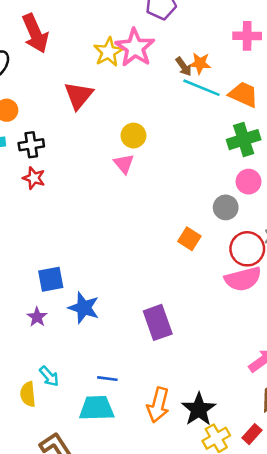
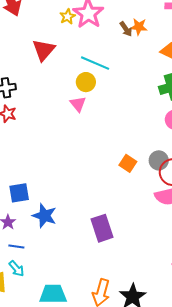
yellow star: (108, 52) -> (68, 17), size x0.7
cyan line: (201, 88) -> (95, 63), moved
gray circle: (226, 207) -> (159, 160), moved
blue line: (107, 379) -> (16, 246), moved

